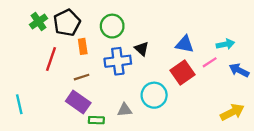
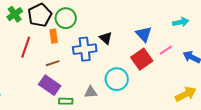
green circle: (112, 26) -> (66, 18), moved
blue triangle: (185, 44) -> (144, 34), turned 36
cyan arrow: (225, 44) -> (181, 22), moved

